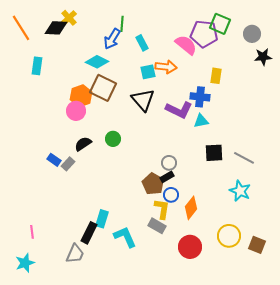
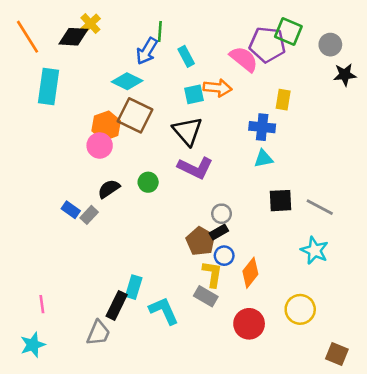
cyan rectangle: (37, 66) -> (48, 87), size x1.5
purple L-shape: (179, 110) -> (195, 168), moved
brown square: (257, 245) -> (337, 354), moved

